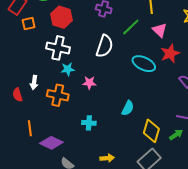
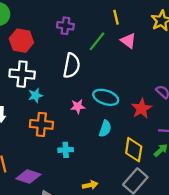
red star: (170, 53) -> (142, 108), moved
cyan ellipse: (144, 64) -> (106, 97), moved
pink star: (89, 83) -> (78, 106), moved
orange cross: (58, 95) -> (41, 124), moved

